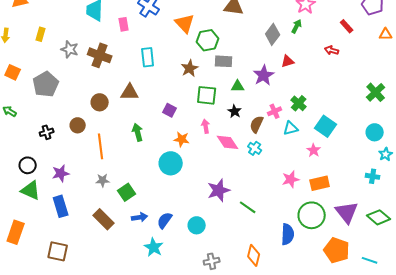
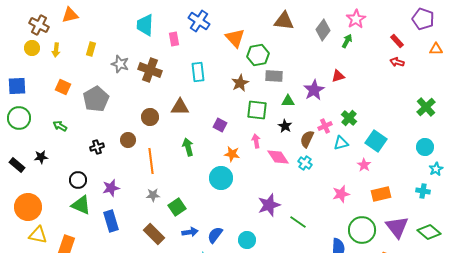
gray diamond: (273, 34) -> (323, 30), moved
red arrow: (332, 50) -> (397, 62), moved
orange rectangle: (320, 183) -> (381, 194), moved

